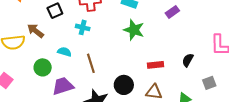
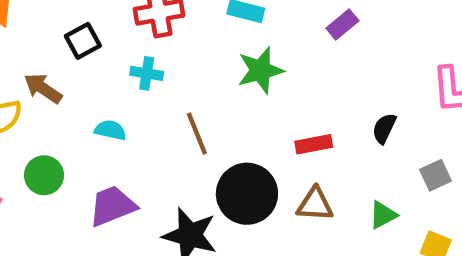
green star: (134, 30) -> (260, 70), turned -30
brown line: (91, 63) -> (197, 134), moved
green circle: (43, 67) -> (44, 175), moved
black circle: (124, 85) -> (247, 194), size x1.4

